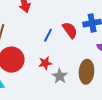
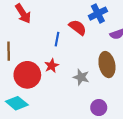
red star: (45, 63) -> (52, 66), moved

